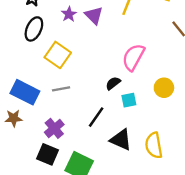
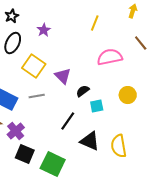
purple triangle: (94, 15) -> (63, 76), moved
pink semicircle: (133, 57) -> (110, 57), moved, turned 50
purple cross: (54, 128) -> (16, 131), moved

